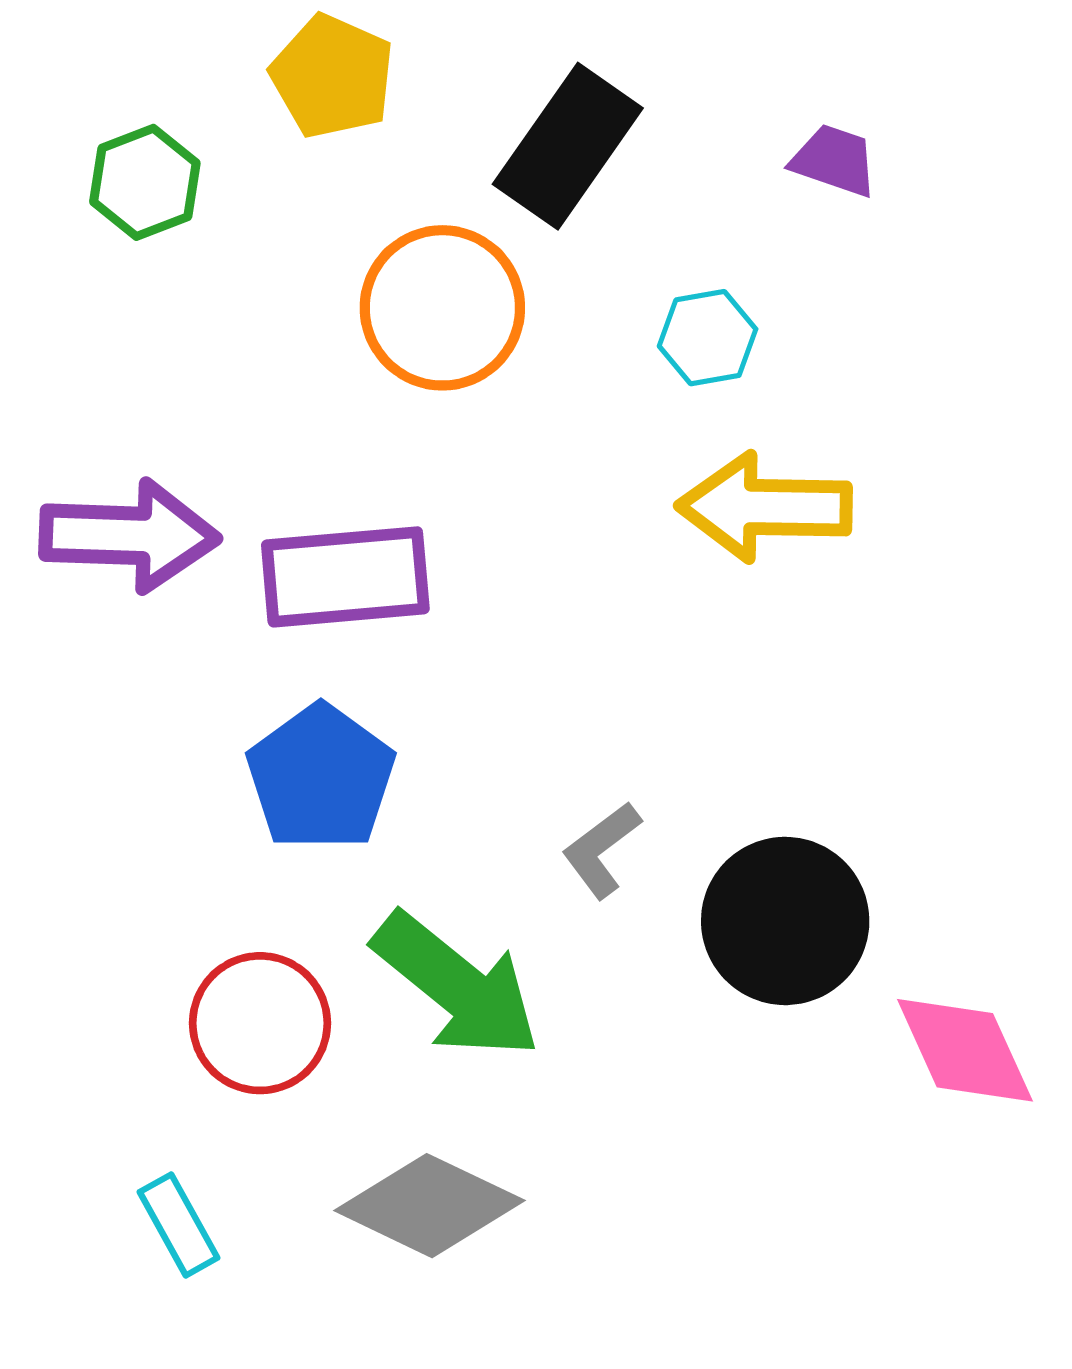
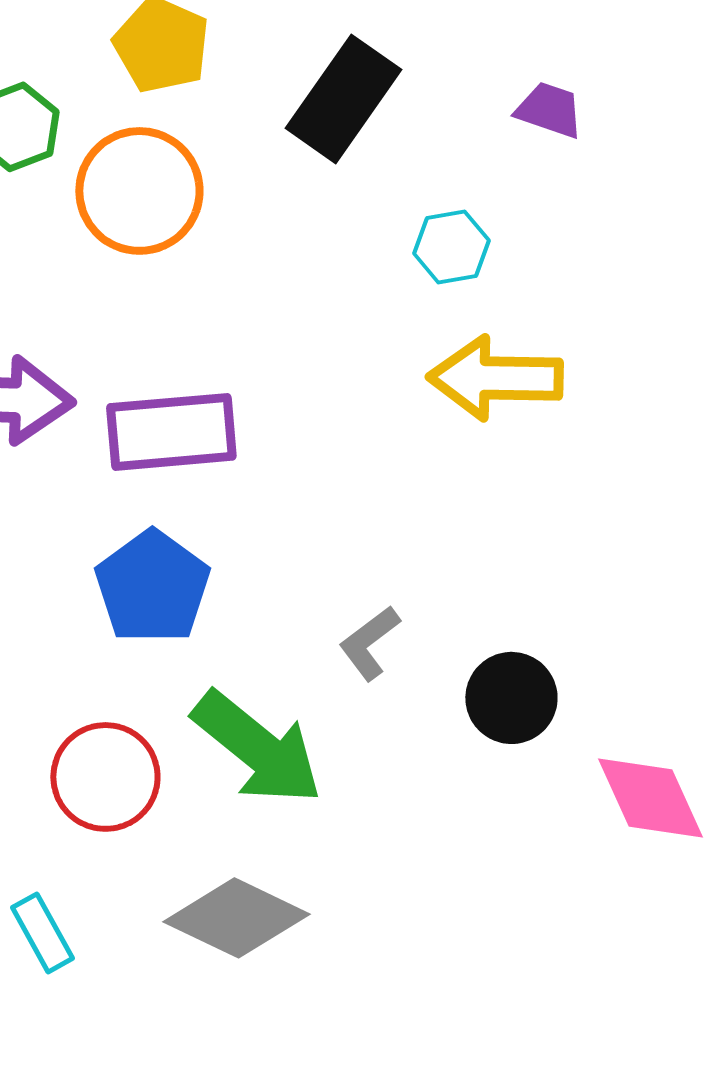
orange circle: (442, 308) -> (139, 191), moved
black circle: (785, 921) -> (511, 698), size x0.7

